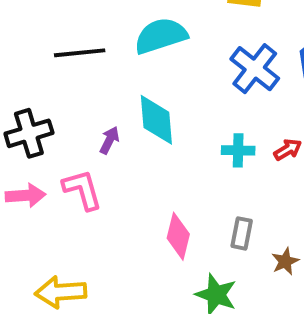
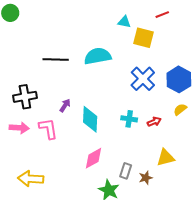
cyan diamond: (156, 120) -> (90, 119), moved
gray rectangle: (242, 233) -> (126, 171), moved
pink diamond: (178, 236) -> (94, 158), turned 40

